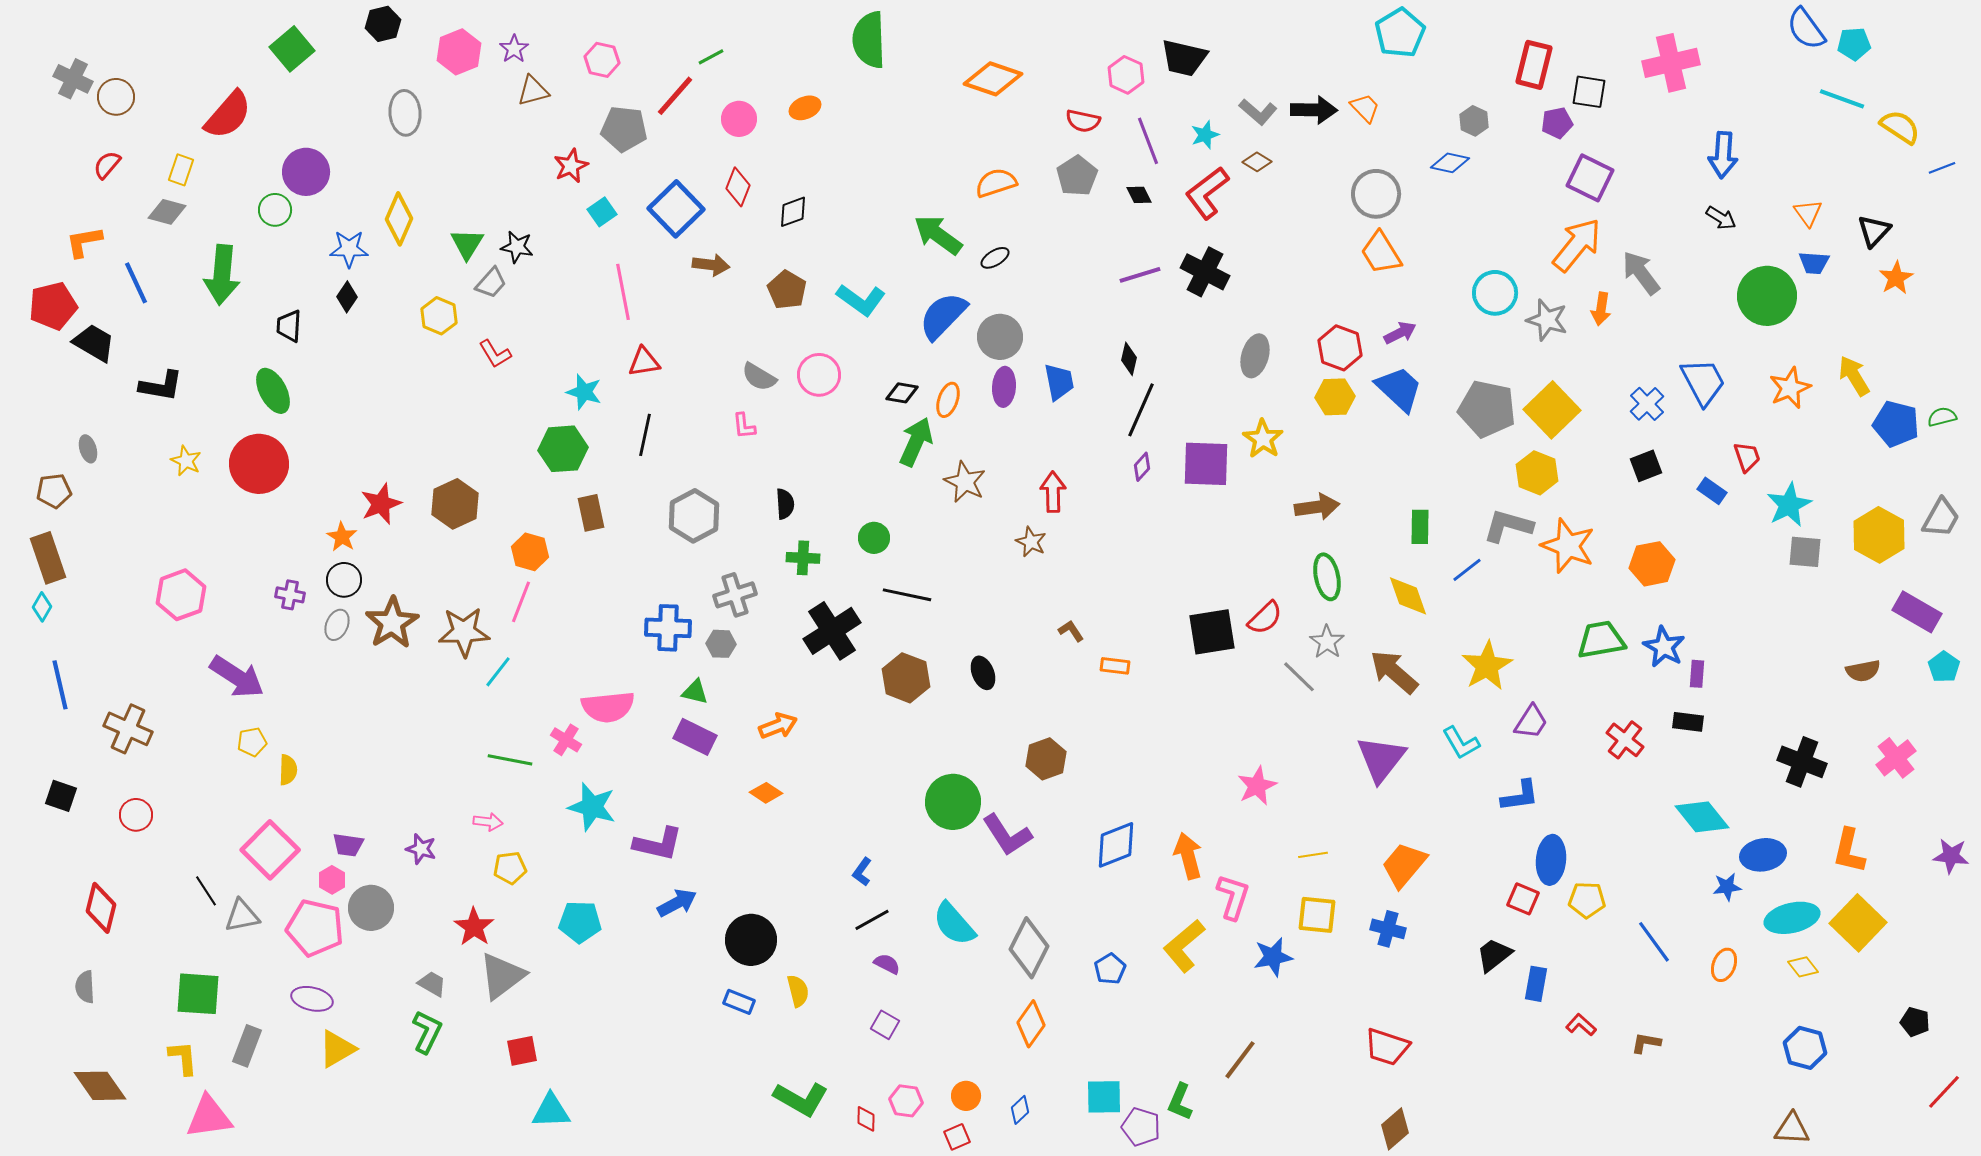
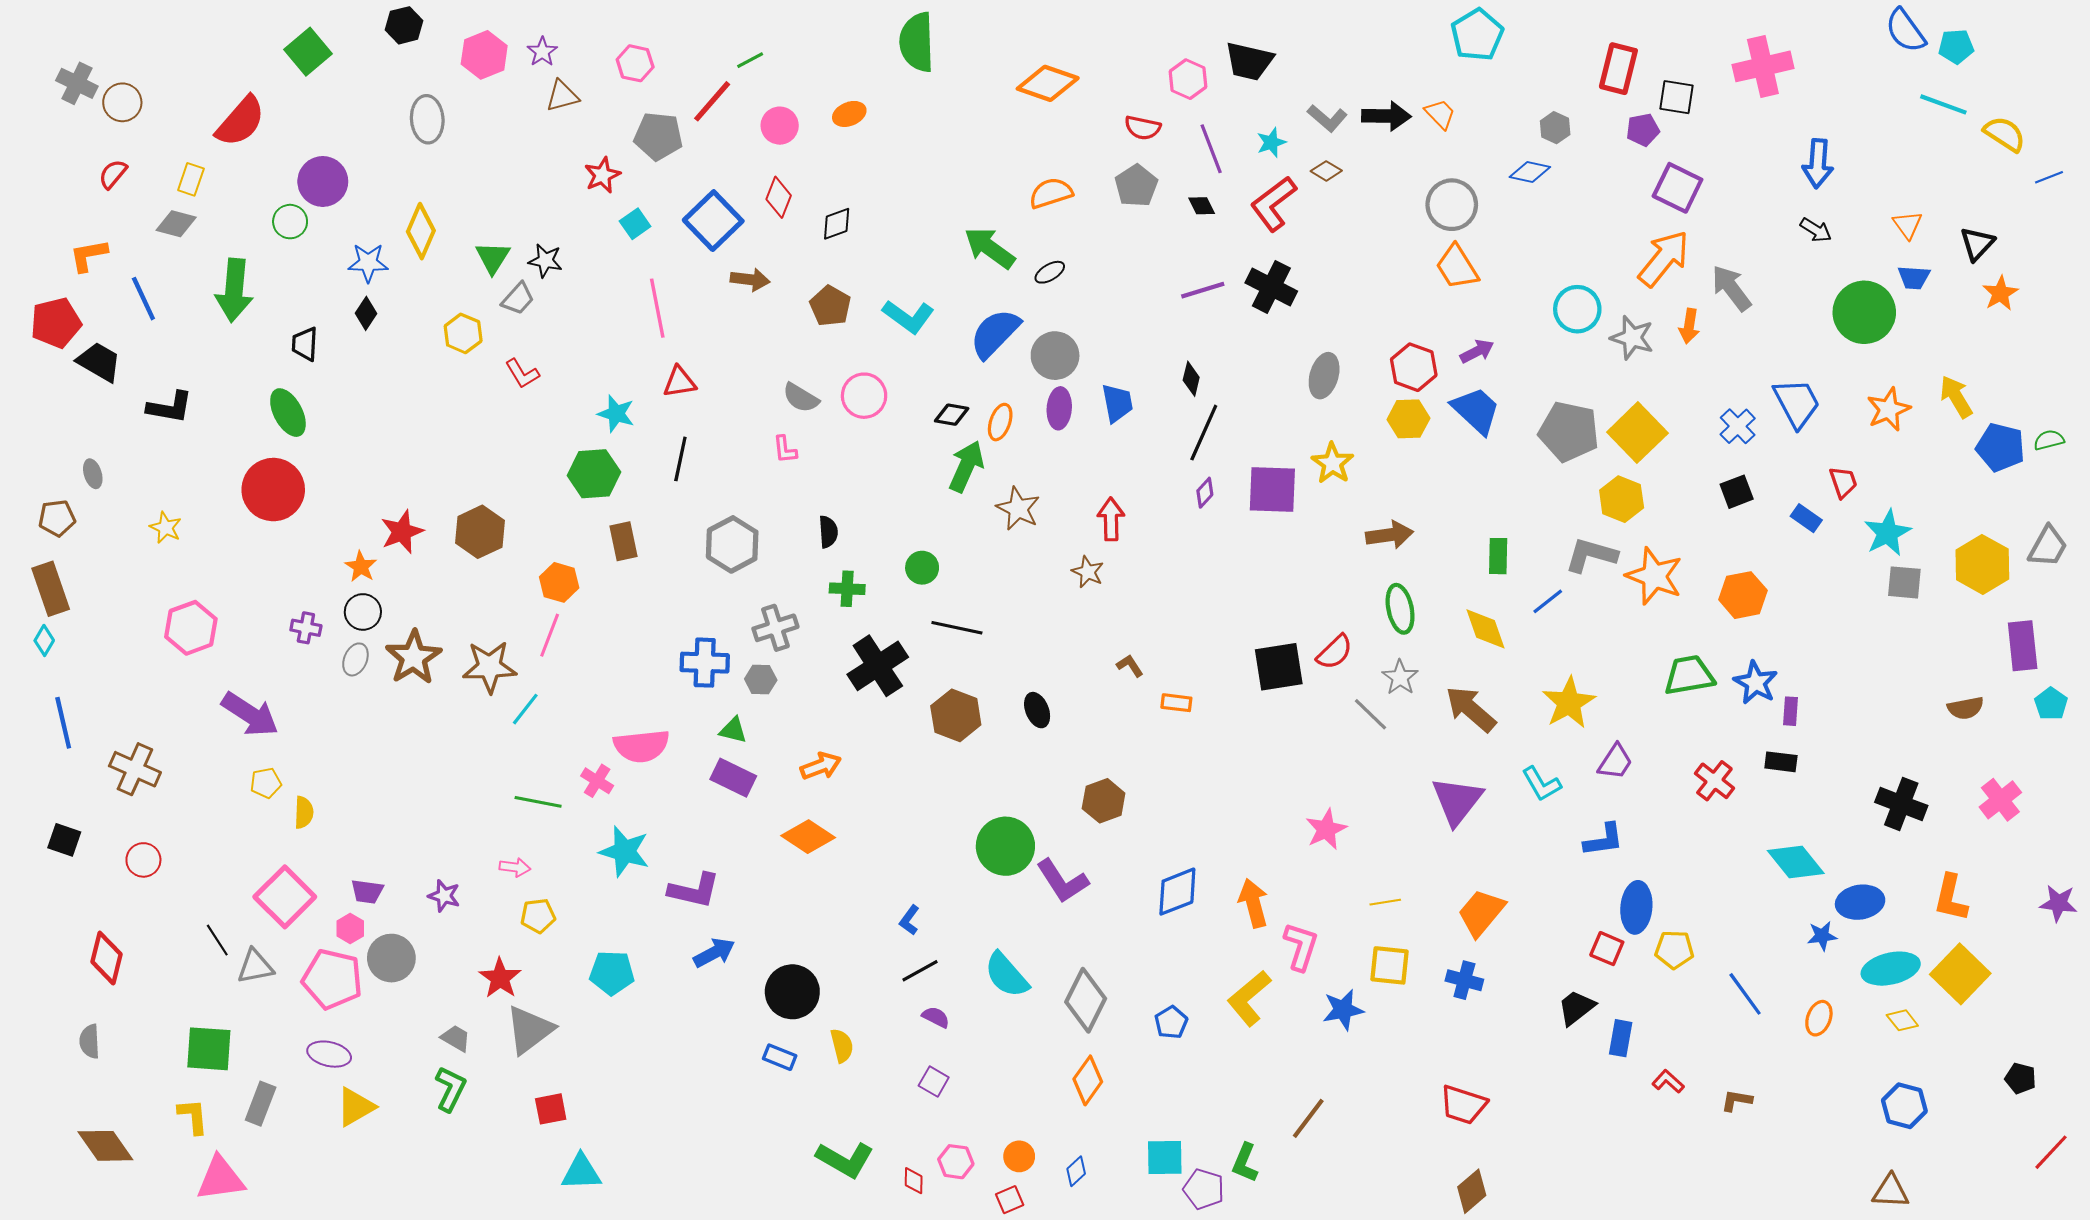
yellow star: (186, 461) -> (166, 528), moved
purple rectangle: (1917, 612) -> (2023, 646), turned 54
orange diamond: (766, 793) -> (808, 837), size x1.5

